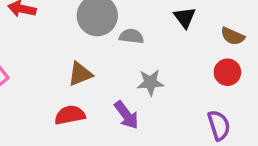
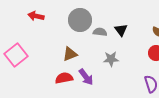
black triangle: (185, 17) -> (121, 30), moved
purple arrow: (126, 115) -> (86, 77), moved

